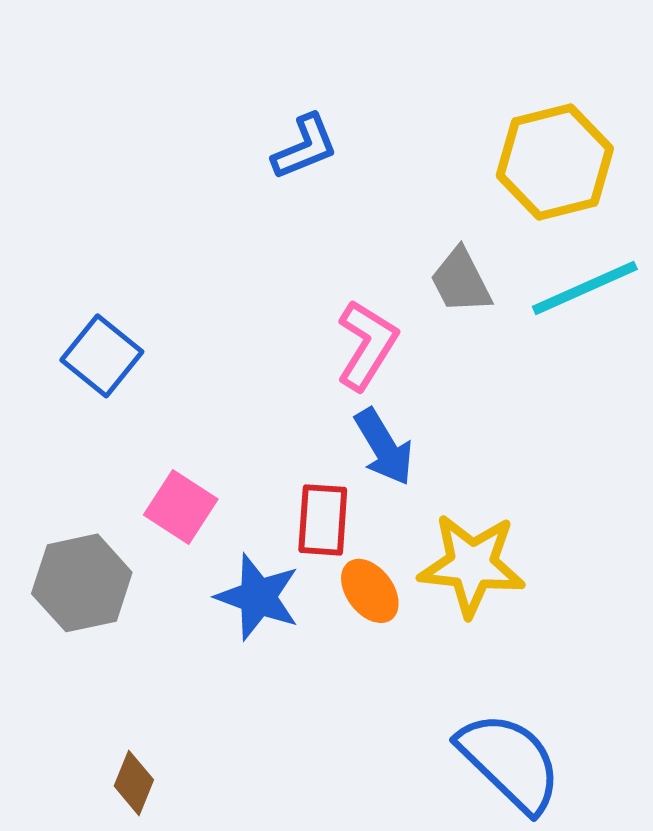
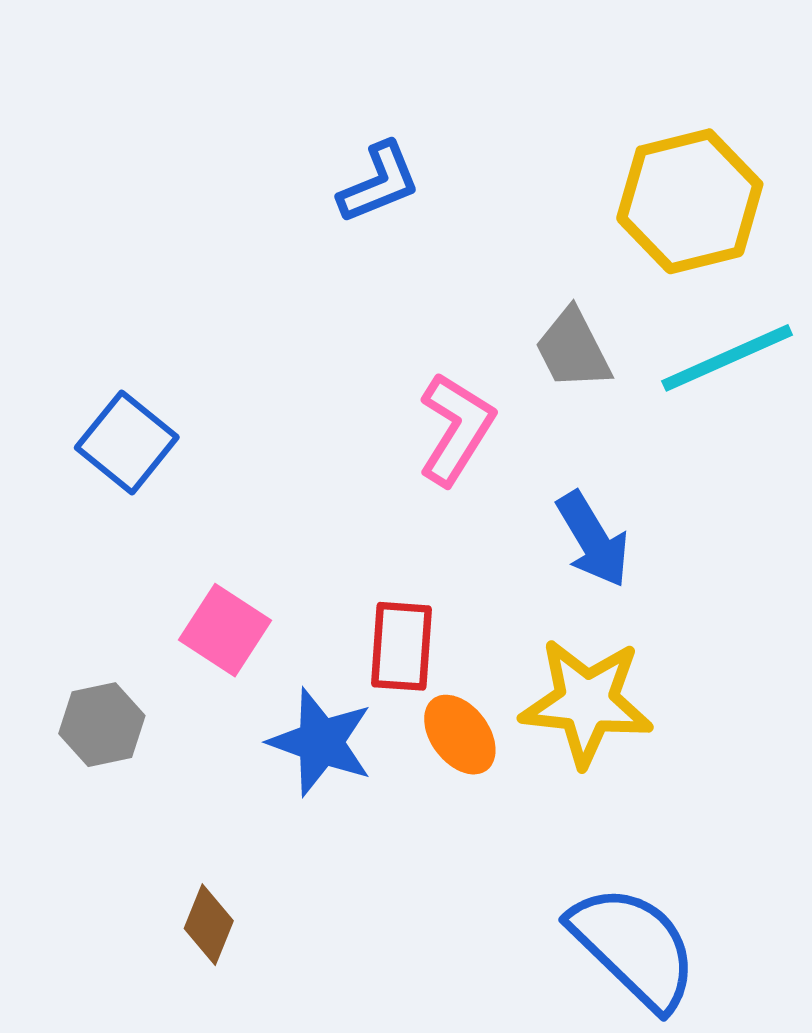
blue arrow: (384, 447) -> (593, 539), moved
gray hexagon: (82, 583) -> (102, 725), size x0.7
brown diamond: (134, 783) -> (209, 925), moved

